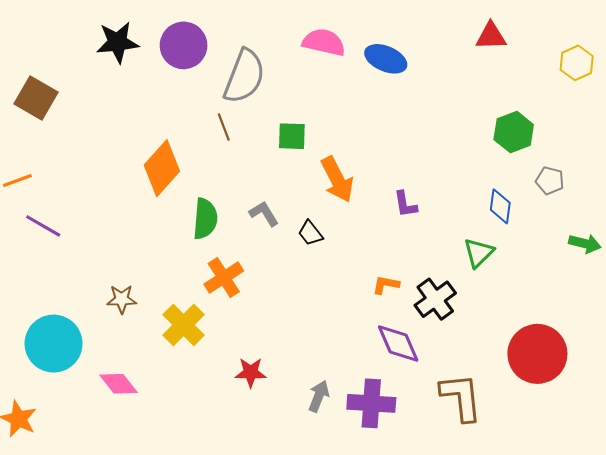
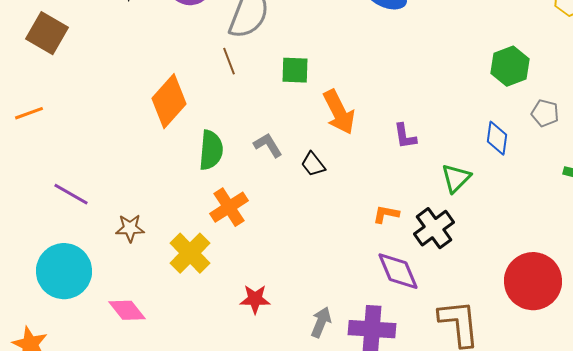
purple line: (43, 226) -> (71, 194), moved
green triangle: (479, 253) -> (456, 178), moved

